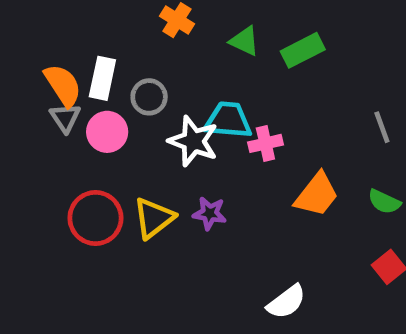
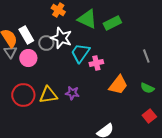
green triangle: (245, 41) -> (87, 19), size x1.5
white rectangle: (102, 78) -> (26, 35), turned -42
cyan trapezoid: (228, 120) -> (80, 53), turned -60
white star: (193, 141) -> (61, 38), moved
yellow triangle: (154, 218) -> (48, 95), turned 30

